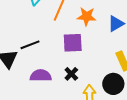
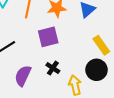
purple semicircle: (41, 76) -> (23, 76), turned -55

